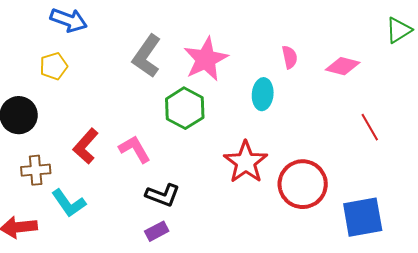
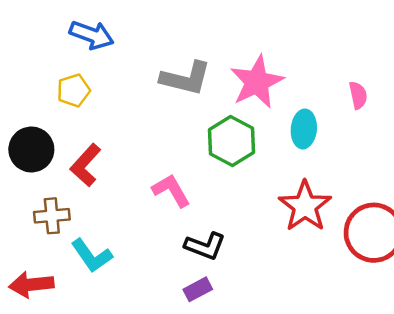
gray L-shape: (147, 56) -> (186, 78), turned -111
pink semicircle: (290, 57) -> (358, 95), moved
cyan ellipse: (263, 94) -> (304, 129), moved
red L-shape: (86, 146) -> (86, 165), moved

